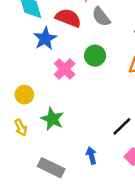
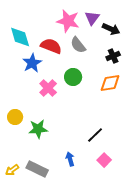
yellow circle: (24, 95) -> (15, 117), moved
green star: (52, 119) -> (38, 129), turned -30
yellow arrow: (21, 128) -> (12, 170), moved, turned 80

